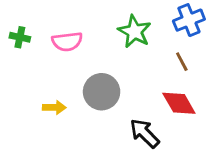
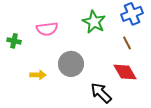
green cross: (20, 37) -> (14, 41), moved

